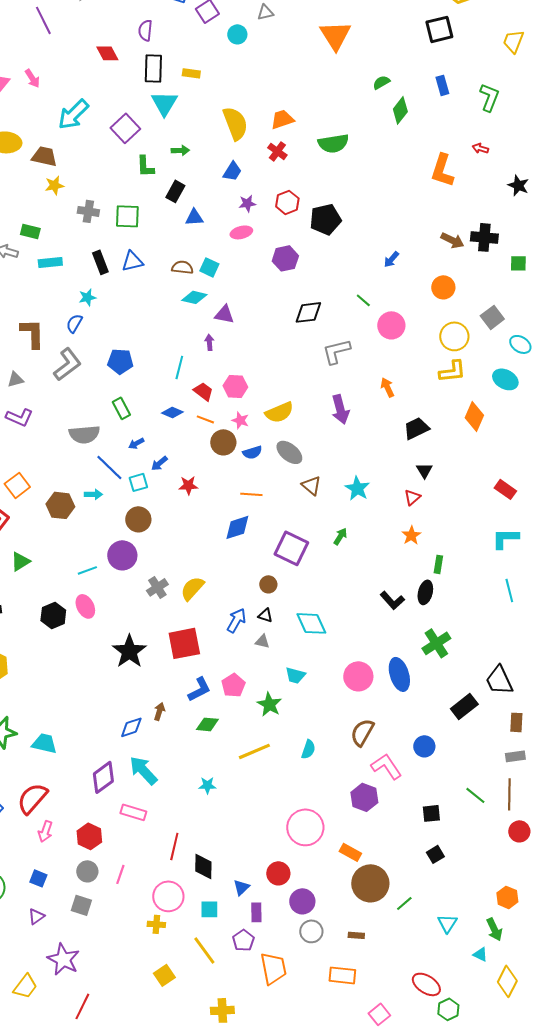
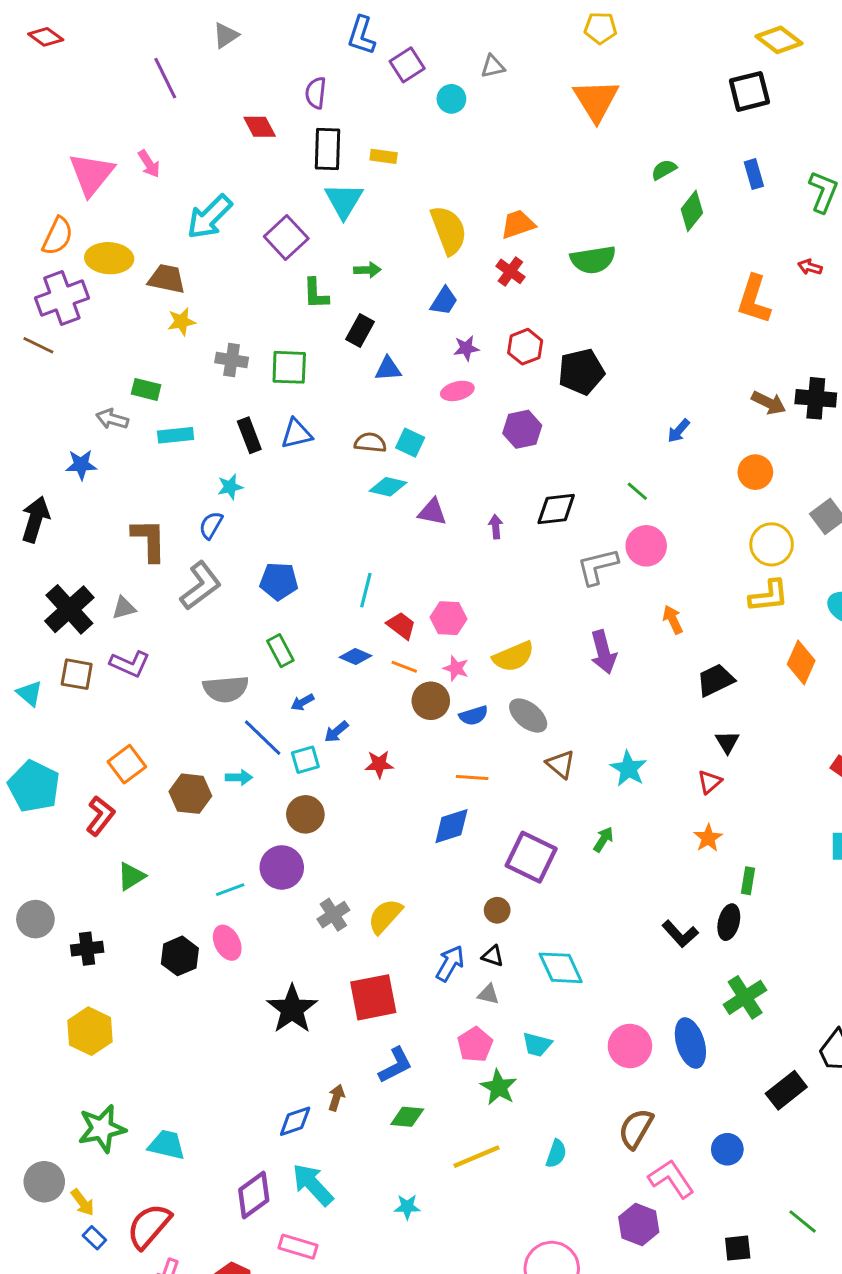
pink circle: (391, 325) -> (646, 546), moved
purple arrow: (209, 342) -> (496, 527), moved
pink pentagon: (233, 685) -> (475, 1045), moved

